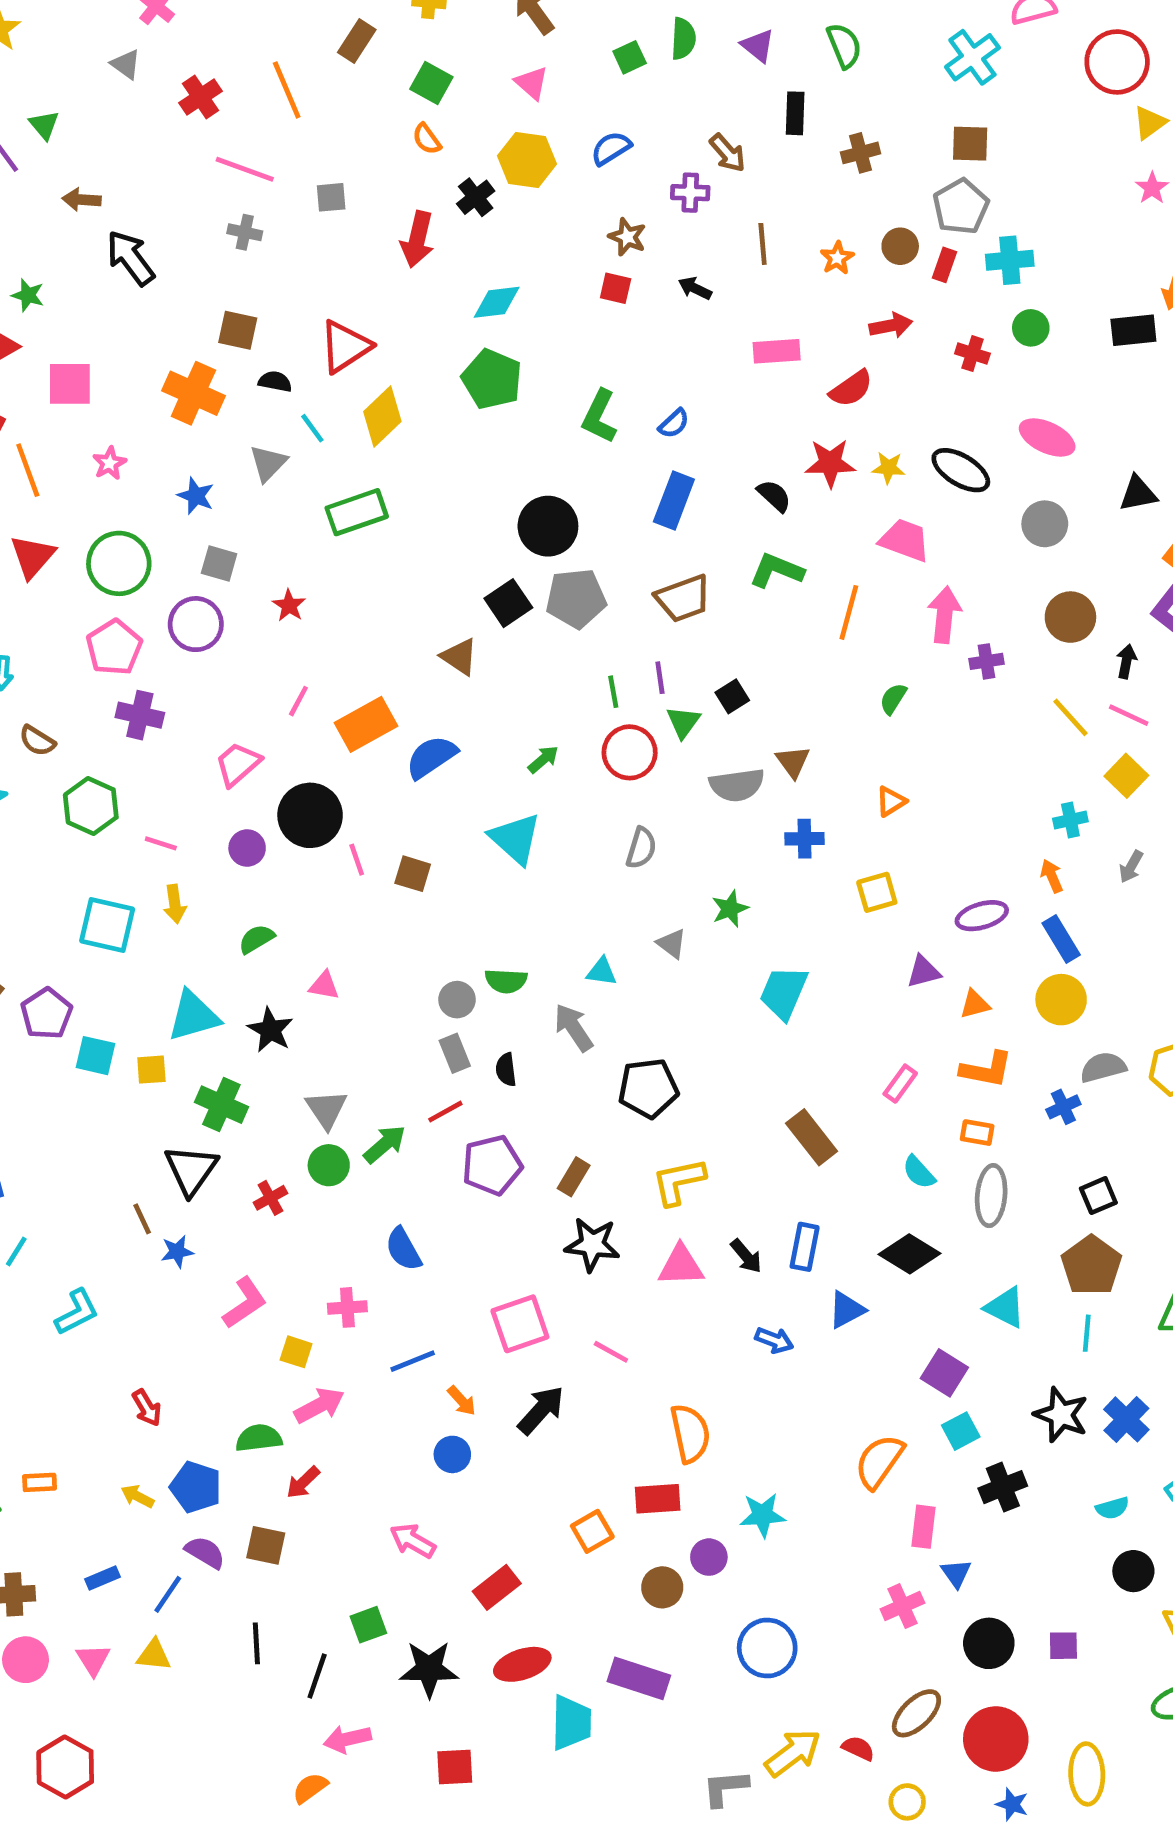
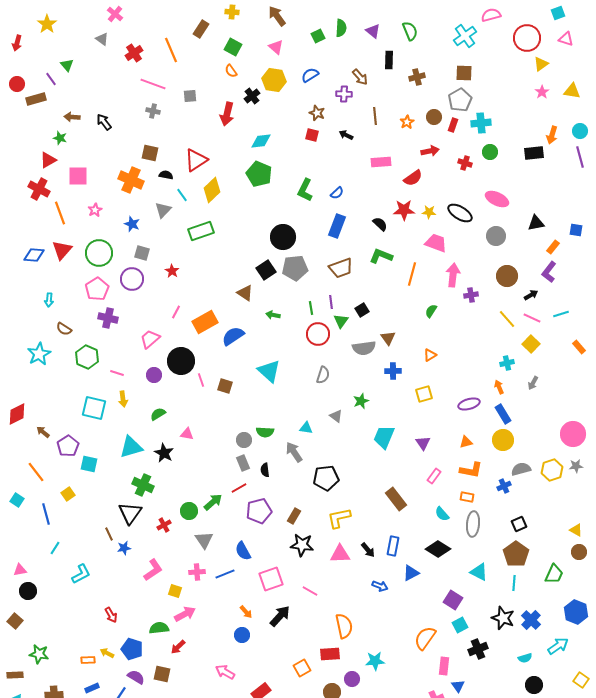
brown arrow: (81, 200) -> (72, 117), moved
black arrow: (130, 258) -> (104, 122), size x0.7
black arrow: (1126, 661) -> (531, 295), turned 48
green arrow: (543, 759) -> (273, 315), moved, turned -128
purple triangle: (923, 972) -> (423, 443), moved, turned -49
yellow square: (151, 1070) -> (68, 494), moved, turned -32
gray triangle: (326, 1109) -> (204, 540), moved
blue semicircle: (403, 1249) -> (243, 551), moved
blue line: (413, 1361) -> (225, 574), moved
orange rectangle: (40, 1482) -> (88, 660), moved

